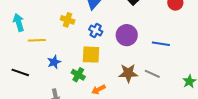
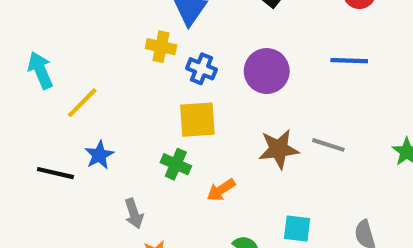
yellow cross: (68, 20) -> (161, 47), moved
yellow line: (37, 40) -> (82, 103), turned -36
blue line: (161, 44) -> (349, 61), moved
blue star: (54, 62) -> (99, 155), moved

